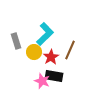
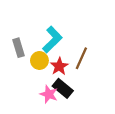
black rectangle: (54, 76) -> (63, 88), turned 30

